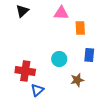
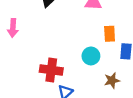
orange rectangle: (80, 28) -> (110, 34), moved

